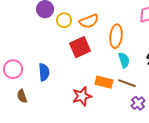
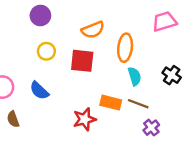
yellow circle: (64, 20) -> (46, 51), moved
red square: (80, 47) -> (82, 61), turned 30
blue semicircle: (44, 72) -> (39, 91), turned 138

